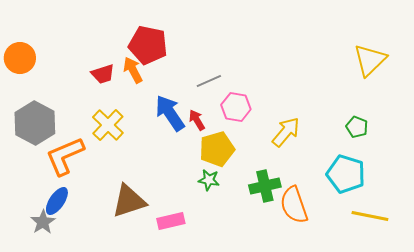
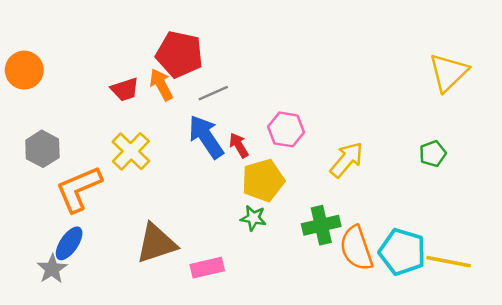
gray line: (209, 81) -> (213, 93), moved
gray hexagon: (35, 123) -> (42, 149), size x0.7
green pentagon: (357, 127) -> (433, 154), turned 30
cyan pentagon: (346, 174) -> (402, 252), moved

